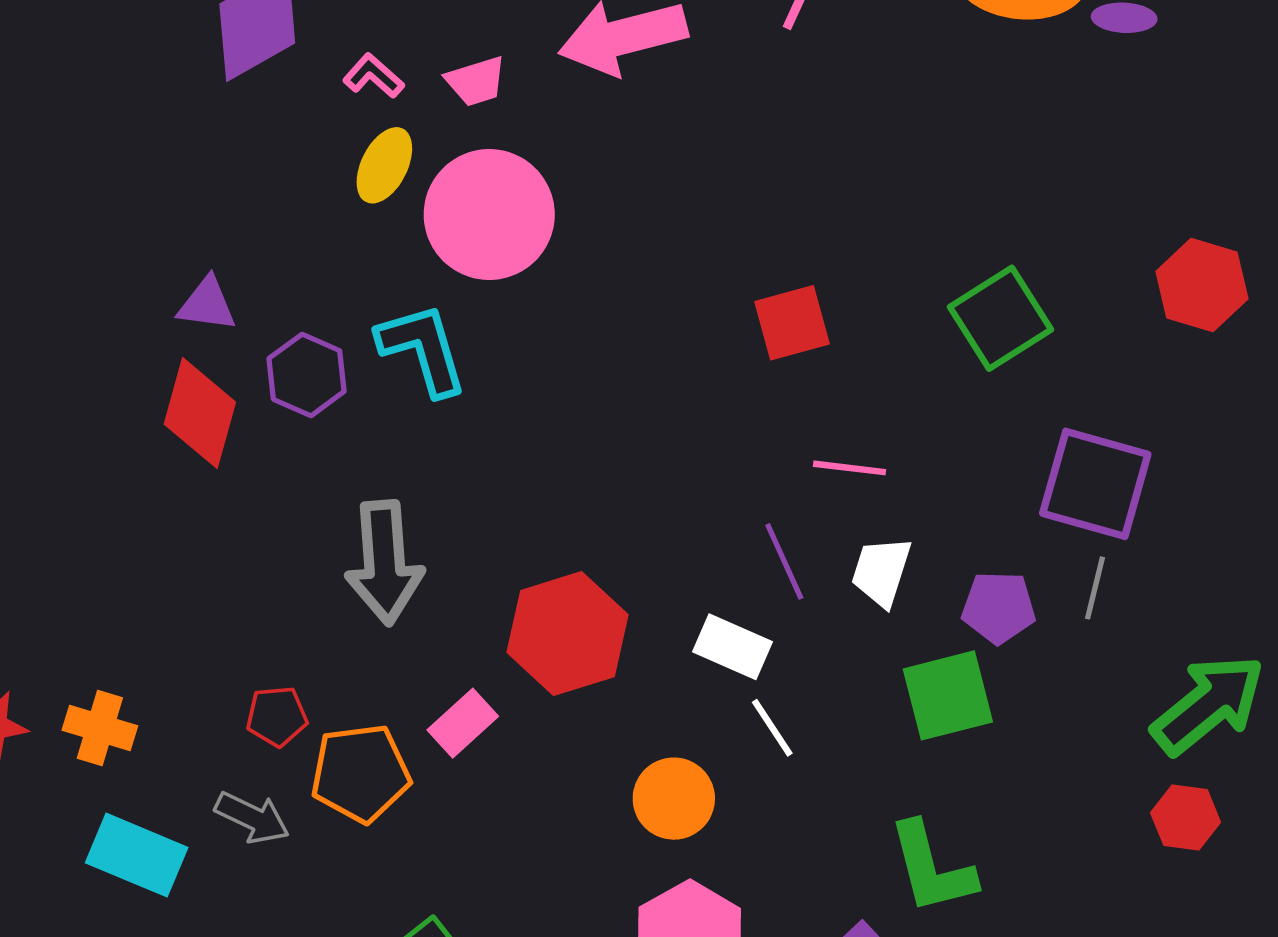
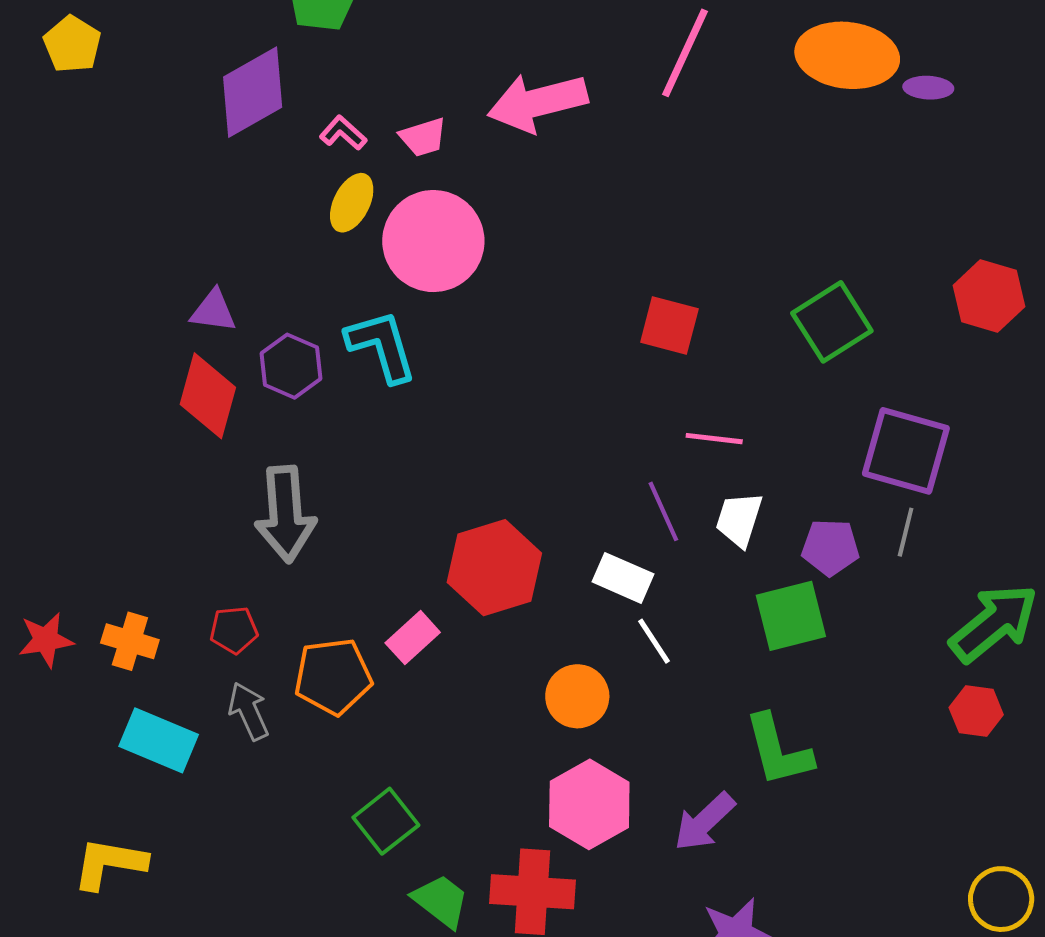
red square: (792, 323) -> (669, 325), turned 30
gray arrow: (384, 563) -> (285, 514), moved
red pentagon: (277, 716) -> (234, 630), moved
gray arrow: (252, 818) -> (249, 711), turned -140

